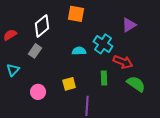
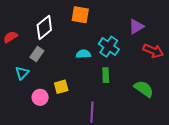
red arrow: (123, 62) -> (153, 51), moved
cyan triangle: (13, 70) -> (22, 73), moved
green rectangle: (104, 78) -> (106, 75), moved
yellow square: (69, 84) -> (61, 87), moved

